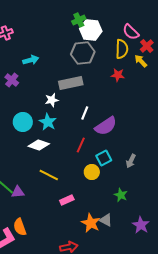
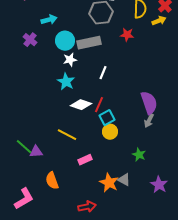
yellow arrow: (141, 61) -> (159, 21), turned 112
red star: (118, 75) -> (127, 35), moved
cyan circle: (23, 122) -> (65, 41), moved
purple semicircle: (106, 126) -> (149, 103), moved, turned -75
white diamond: (39, 145) -> (81, 105), moved
cyan square: (104, 158) -> (107, 118), moved
orange semicircle: (20, 227) -> (52, 181), moved

